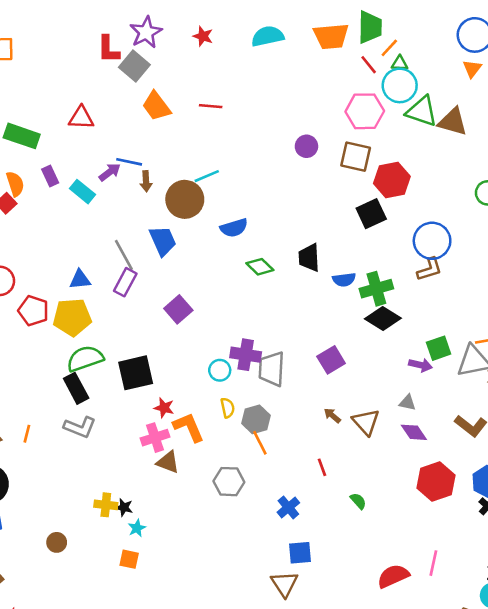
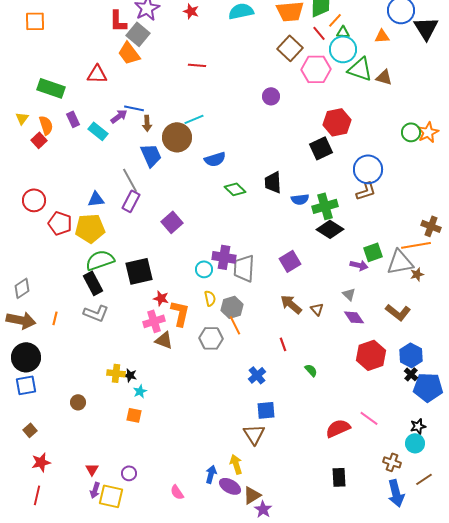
orange triangle: (472, 69) -> (382, 36), moved, turned 49
orange trapezoid: (156, 106) -> (129, 53), moved
brown triangle: (453, 122) -> (384, 77), size x0.7
brown square: (356, 157) -> (290, 48), moved, turned 30
blue trapezoid: (163, 241) -> (151, 155), moved
gray triangle: (407, 403) -> (349, 294), turned 32
brown arrow: (332, 416) -> (291, 304), size x1.6
brown triangle: (366, 422) -> (317, 309), size x0.6
orange L-shape: (189, 427) -> (180, 313), turned 36
gray hexagon: (229, 482) -> (211, 338), moved
pink line: (433, 563) -> (369, 418), turned -66

